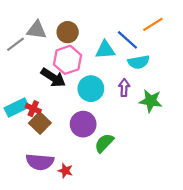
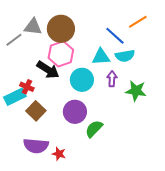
brown circle: (68, 32) -> (61, 29), size x1.4
cyan triangle: (105, 50) -> (101, 57), moved
red cross: (33, 109) -> (27, 87), moved

